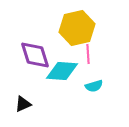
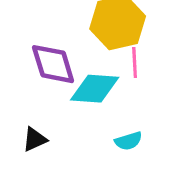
cyan semicircle: (94, 86) -> (128, 141), moved

